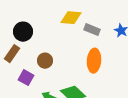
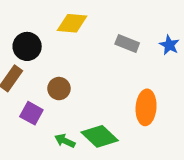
yellow diamond: (71, 18) -> (72, 23), moved
orange ellipse: (94, 61) -> (146, 107), moved

